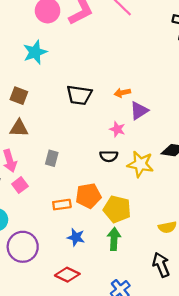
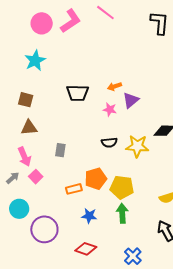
pink star: (117, 129) -> (110, 109), moved

